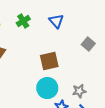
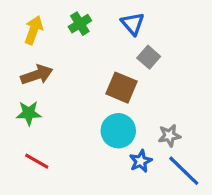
gray square: (88, 44) -> (149, 57), moved
brown square: (49, 61) -> (121, 88), turned 36

